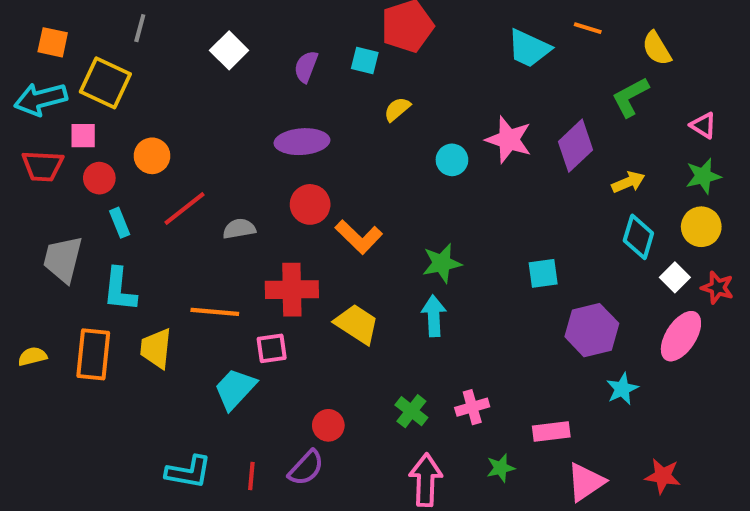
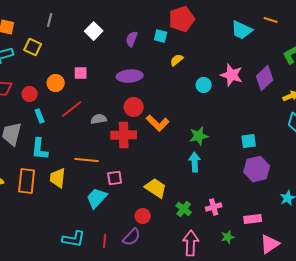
yellow square: (105, 83) -> (33, 47), size x0.7
pink square: (83, 136) -> (81, 73), moved
red cross: (292, 290) -> (124, 135), moved
yellow trapezoid: (357, 324) -> (156, 188), moved
purple hexagon: (592, 330) -> (257, 169), moved

